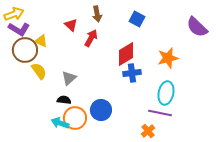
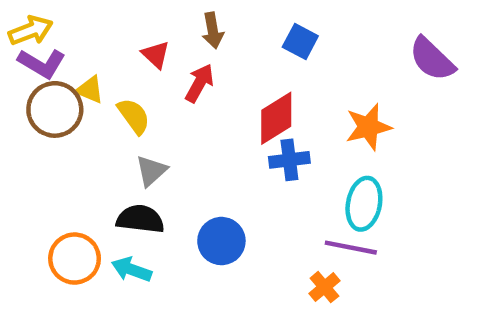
yellow semicircle: (39, 71) -> (134, 116), moved
black semicircle: (64, 100) -> (140, 219), size x1.5
orange circle: (75, 118) -> (75, 259), moved

